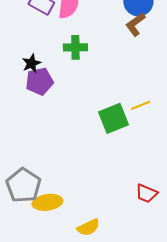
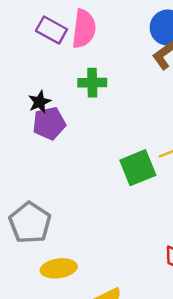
gray pentagon: (23, 185) -> (30, 223), moved

